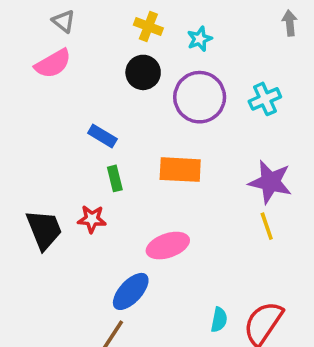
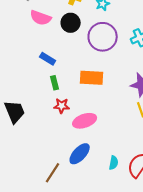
pink semicircle: (53, 64) -> (41, 18), moved, turned 50
red star: (92, 219) -> (62, 106), moved
blue ellipse: (131, 291) -> (80, 154), moved

